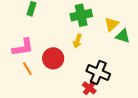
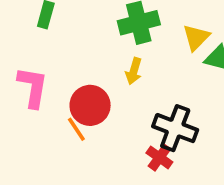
pink L-shape: (23, 47) -> (33, 87), turned -70
orange line: (27, 69) -> (76, 129), moved

